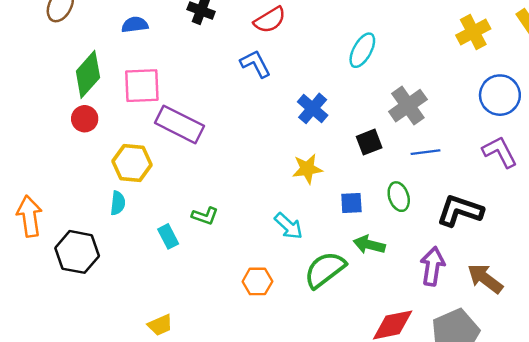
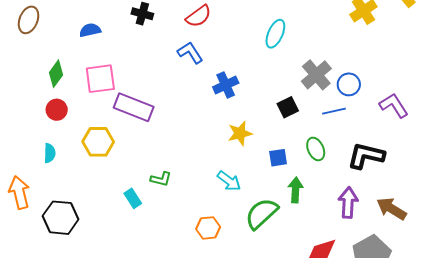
green diamond: (88, 74) -> (56, 74), size x0.7
blue circle: (500, 95) -> (349, 84), moved, size x0.7
blue cross: (313, 108) -> (226, 85), moved, turned 30
cyan semicircle: (118, 203) -> (50, 153), moved
green arrow: (369, 245) -> (296, 190), turned 85

